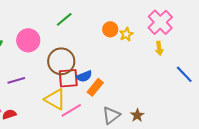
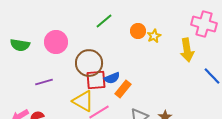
green line: (64, 19) -> (104, 21), moved
pink cross: (160, 22) -> (204, 24), moved, turned -30
yellow arrow: (159, 48) -> (187, 50), size x1.6

